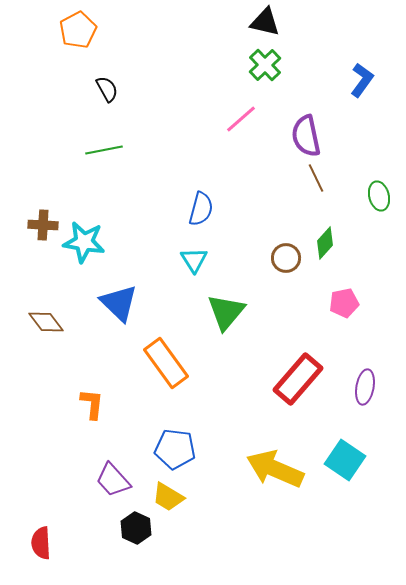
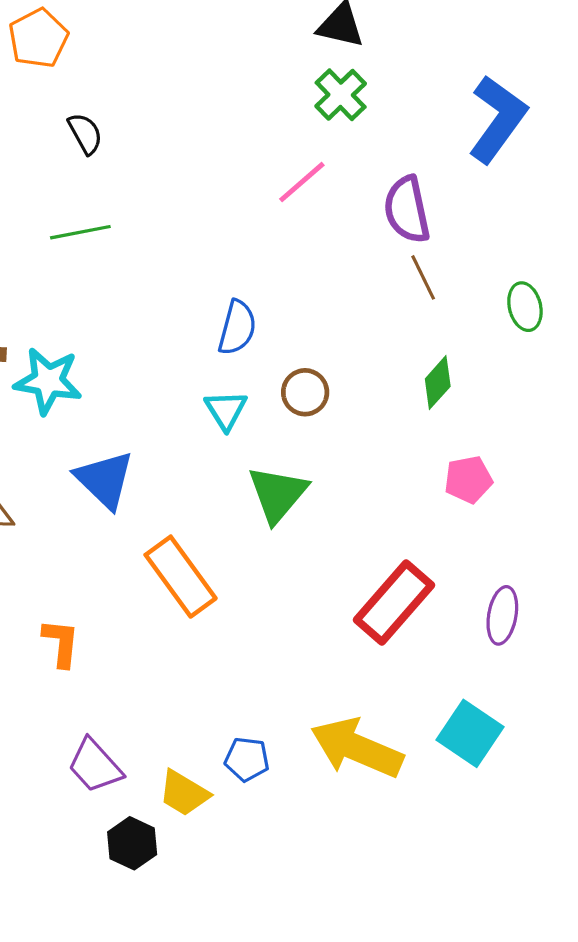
blue L-shape: (362, 80) -> (497, 119), size x1.6
brown circle: (286, 258) -> (305, 392), moved
blue pentagon: (175, 449) -> (247, 759), moved, size x0.7

